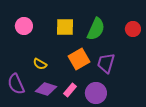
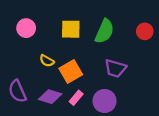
orange square: (79, 59) -> (71, 72), moved
purple trapezoid: (106, 63) -> (115, 68), turned -90
yellow semicircle: (40, 64) -> (47, 61), moved

